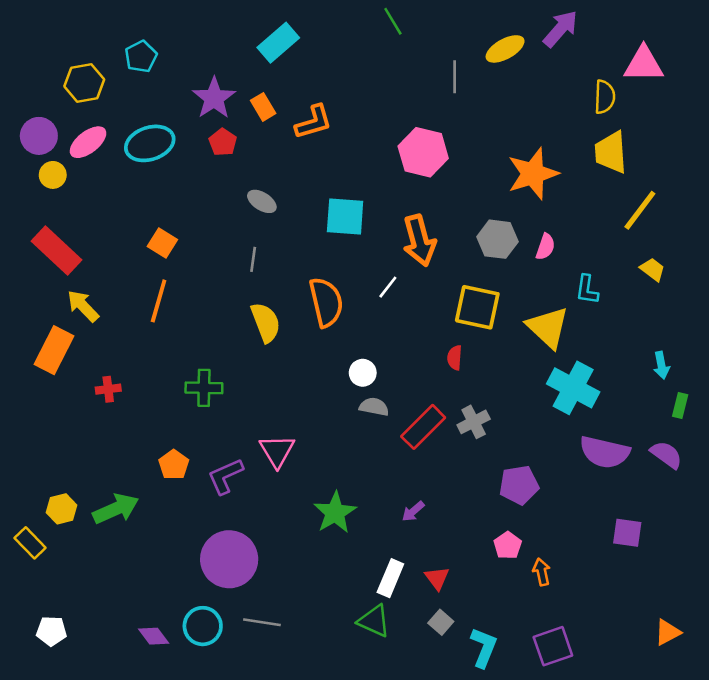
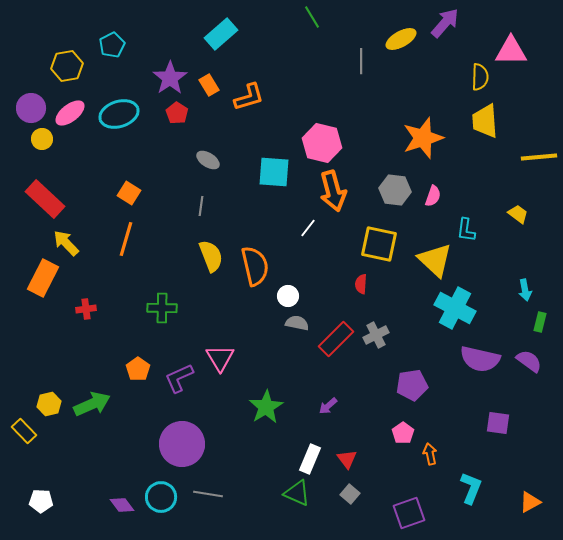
pink hexagon: (423, 152) -> (322, 143), moved
yellow line: (640, 210) -> (539, 157), moved, turned 48
orange semicircle: (326, 302) -> (255, 266), moved
purple square: (553, 646) -> (409, 513), moved
cyan L-shape: (484, 647) -> (471, 488), moved

